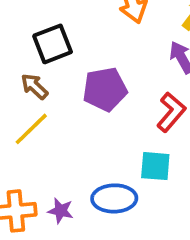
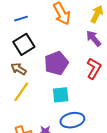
cyan square: (155, 166) -> (61, 95), moved

